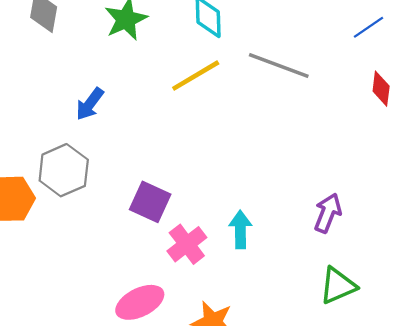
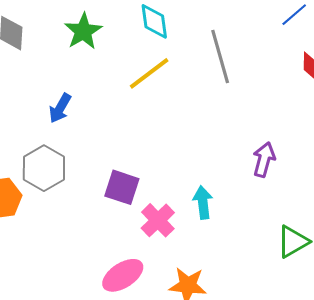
gray line: (279, 65) -> (220, 56), turned 60
purple arrow: (328, 213) -> (264, 160), moved

